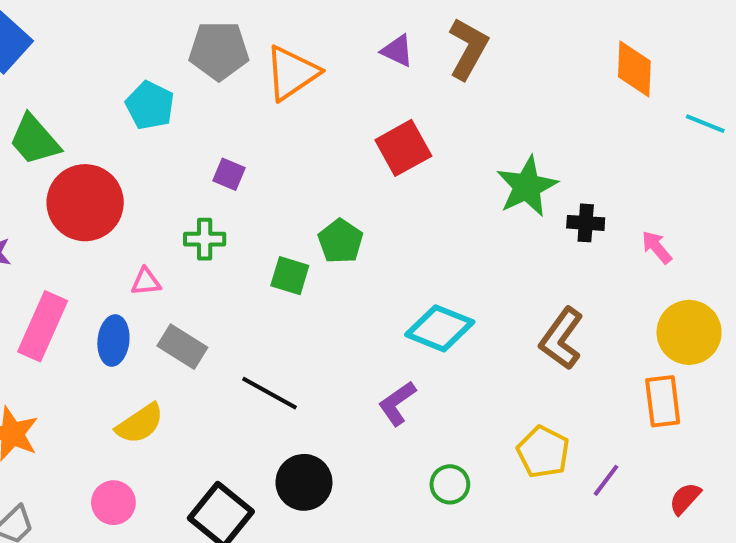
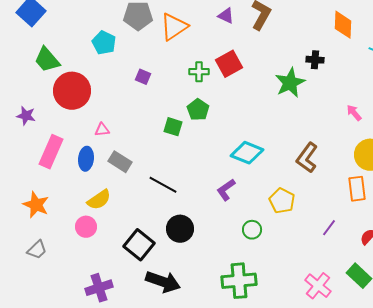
black cross: (586, 223) -> (315, 60), moved
green cross: (205, 239) -> (199, 72), moved
yellow pentagon: (543, 452) -> (282, 201), moved
pink circle: (113, 503) -> (86, 227), moved

